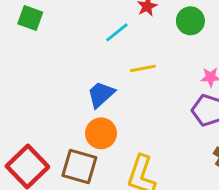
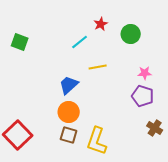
green square: (30, 18) -> (20, 42), moved
brown square: (79, 167) -> (69, 135), moved, size x0.7

